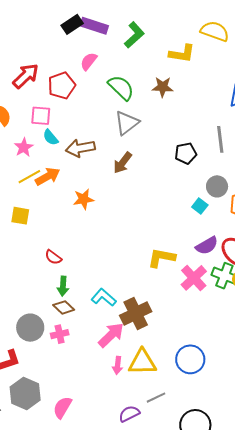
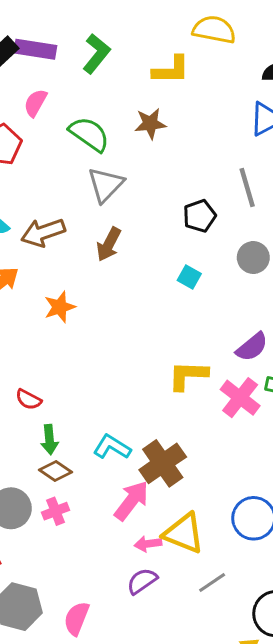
cyan square: (200, 206) -> (189, 277), moved
yellow triangle: (142, 362) -> (184, 533), turned 32
pink arrow: (117, 365) -> (148, 544), turned 84
purple semicircle: (129, 414) -> (142, 581), moved

